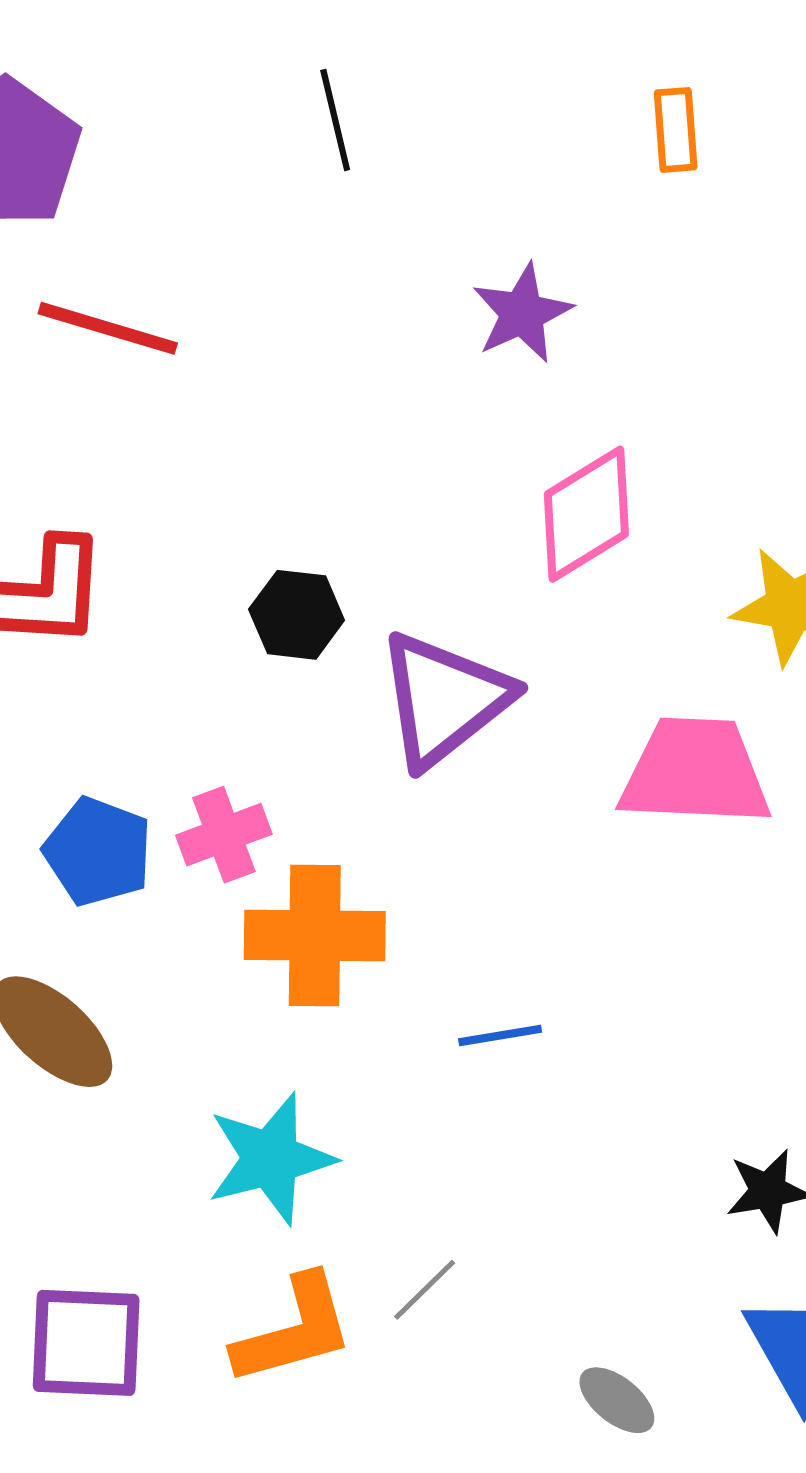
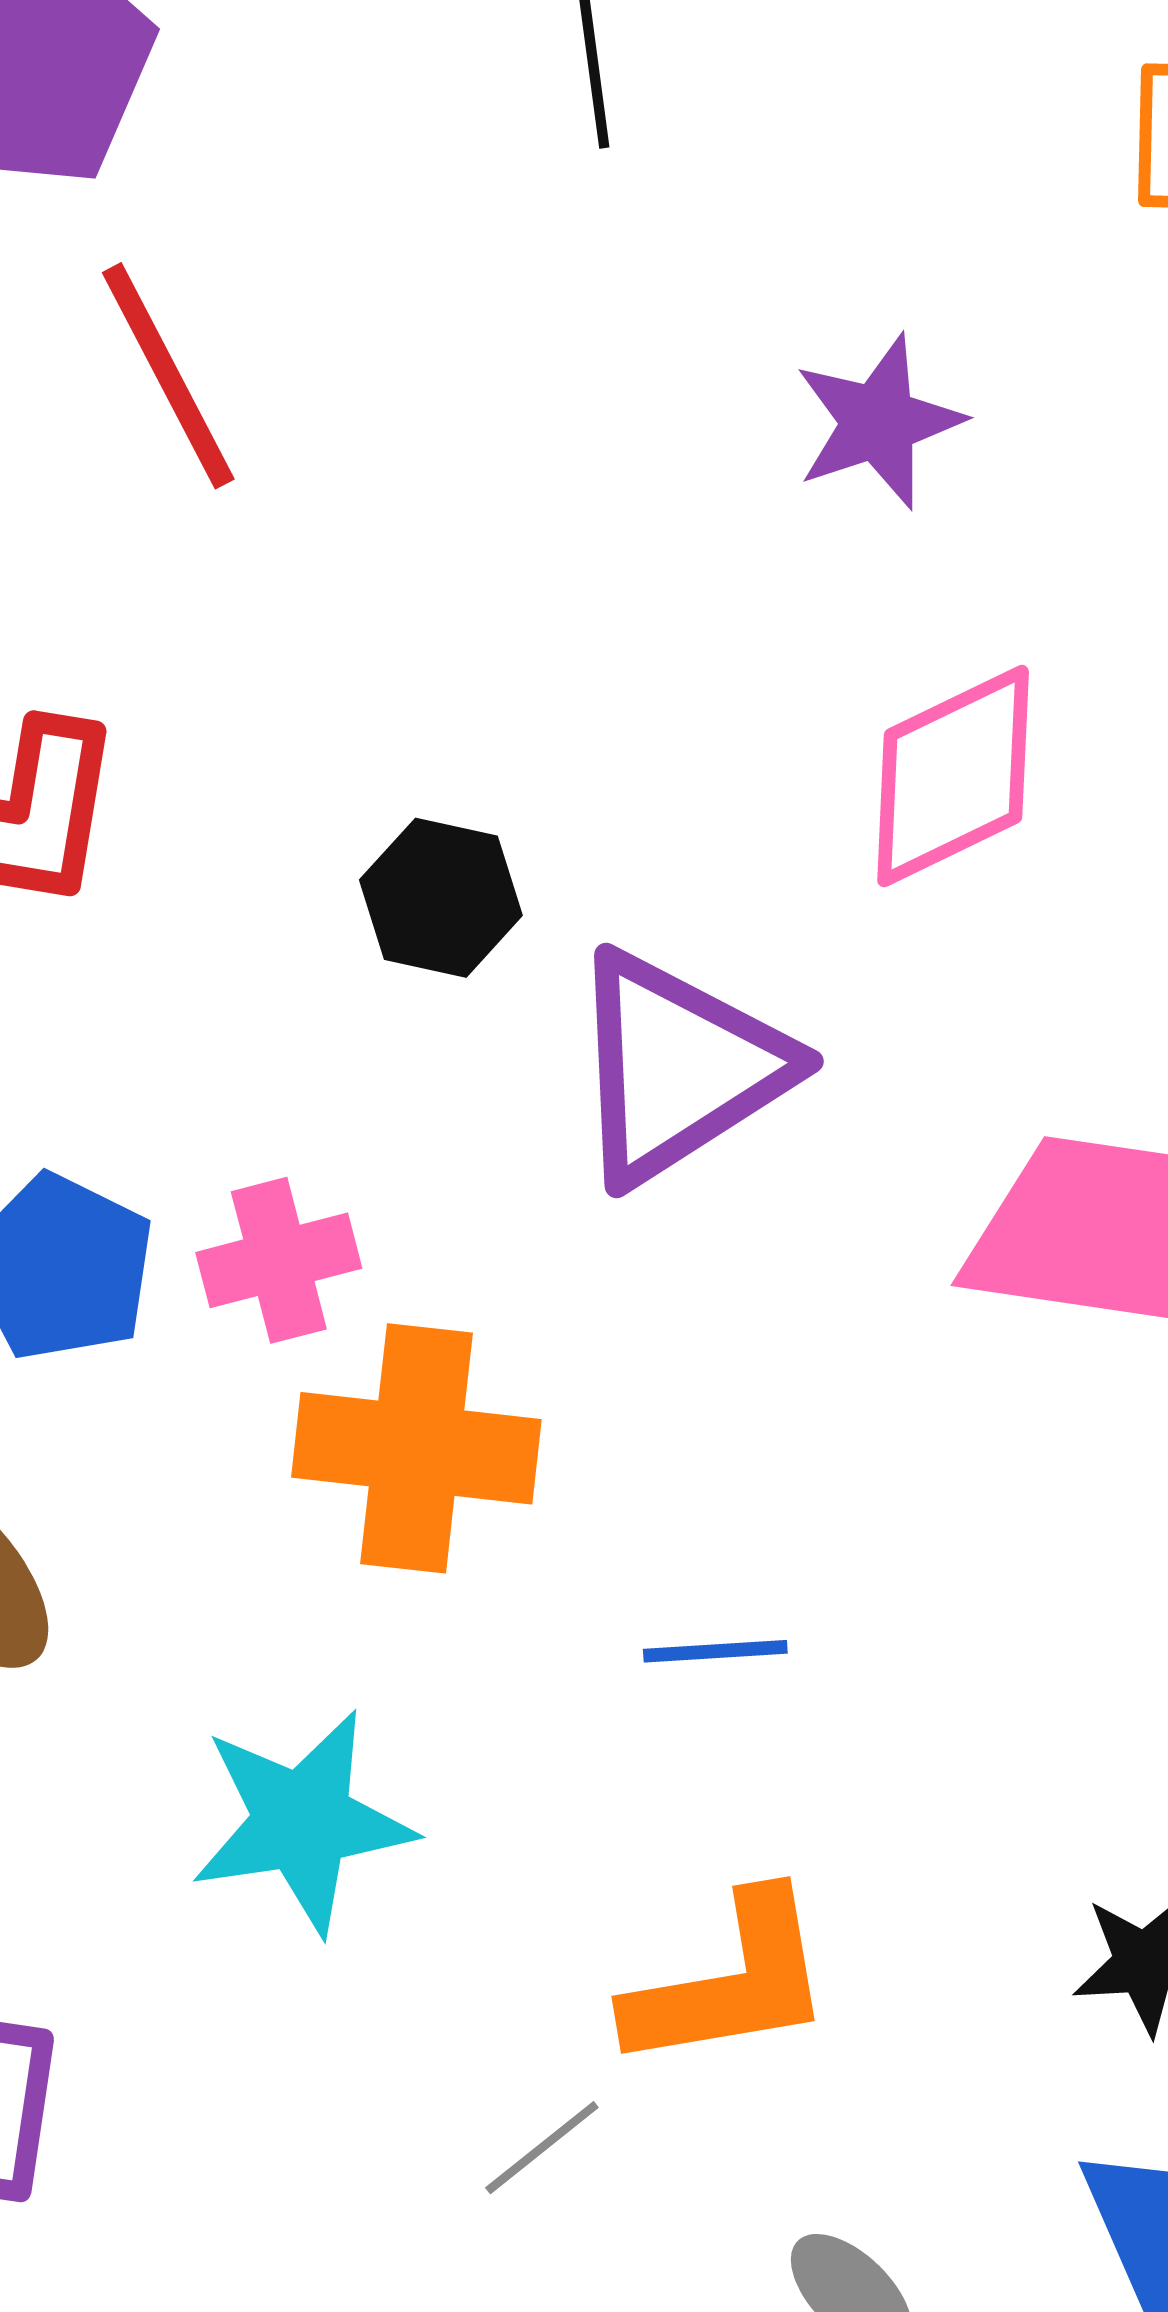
red line: (108, 328) -> (168, 376), turned 40
gray line: (425, 1290) -> (542, 2148), moved
orange L-shape: (294, 1330) -> (730, 1982), moved

